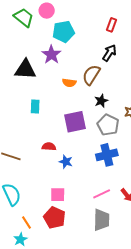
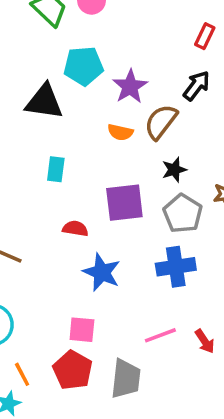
cyan pentagon: (64, 32) -> (84, 66), moved
purple star: (51, 55) -> (130, 87), moved
red semicircle: (49, 147) -> (75, 229), moved
blue star: (66, 162) -> (102, 272), size x1.5
gray trapezoid: (102, 220) -> (126, 379), moved

